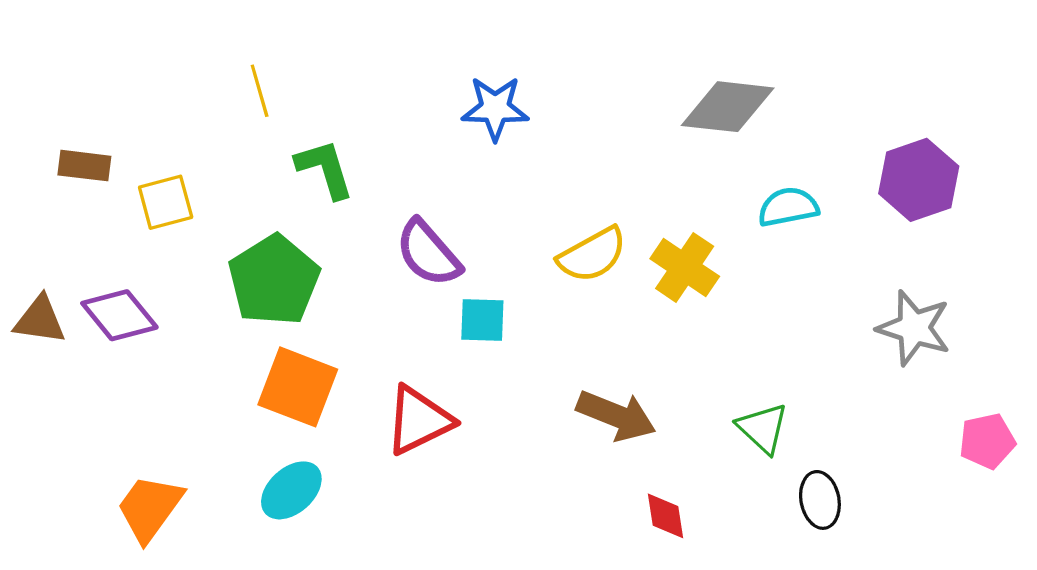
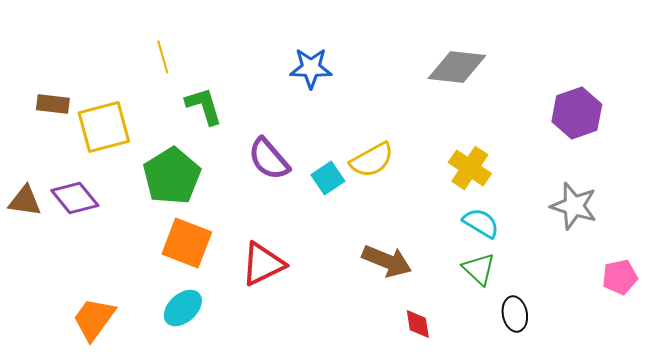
yellow square: (166, 202) -> (104, 127), size x1.5
cyan semicircle: (788, 207) -> (481, 223), moved, turned 42
yellow cross: (685, 267) -> (470, 168), moved
cyan square: (482, 320) -> (328, 178), moved, turned -36

